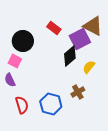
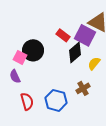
red rectangle: (54, 28) -> (63, 35), moved
purple square: (80, 39) -> (85, 35), turned -35
black circle: (23, 41) -> (33, 50), moved

